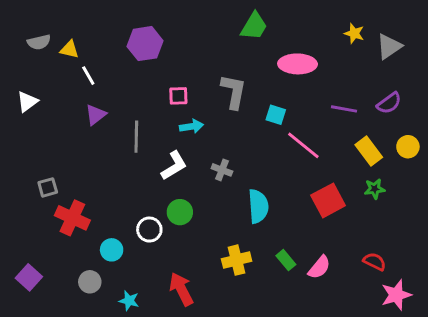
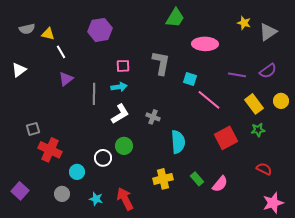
cyan arrow: (191, 126) -> (119, 87), moved
red semicircle: (375, 261) -> (264, 169), moved
cyan star: (129, 301) -> (96, 199), moved

